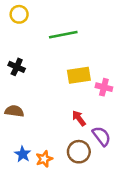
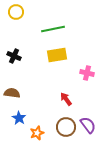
yellow rectangle: (79, 75) -> (57, 55), moved
purple semicircle: (102, 136) -> (88, 125), moved
blue star: (23, 154) -> (19, 118), moved

